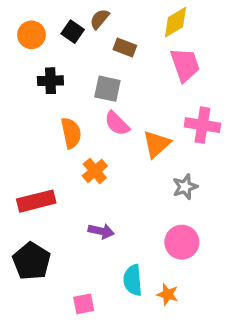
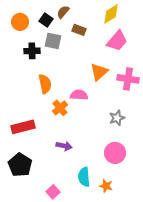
pink trapezoid: (185, 65) -> (117, 41), turned 60
gray square: (107, 89) -> (53, 41), moved
pink semicircle: (117, 123) -> (79, 95), moved, turned 138
orange triangle: (157, 144) -> (99, 72), moved
pink square: (84, 304) -> (53, 192), turned -32

